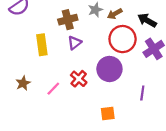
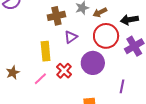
black arrow: (147, 20) -> (129, 20), turned -42
purple triangle: (75, 43) -> (71, 37), moved
yellow rectangle: (42, 45) -> (46, 51), moved

